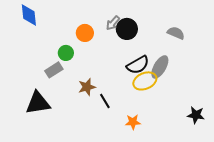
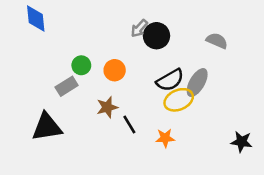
orange circle: (85, 33) -> (115, 70), moved
orange star: (133, 122) -> (165, 138), moved

